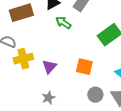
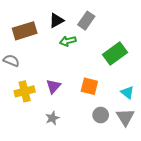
green arrow: (63, 23) -> (68, 41), turned -49
yellow cross: (23, 59) -> (25, 91), moved

